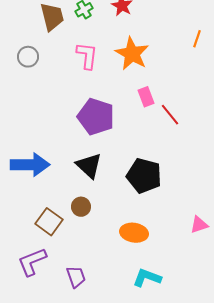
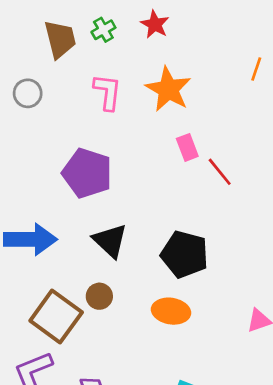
purple pentagon: (96, 117) -> (87, 173), moved
brown square: (49, 222) -> (56, 317), size x1.4
orange ellipse: (134, 233) -> (171, 311), moved

